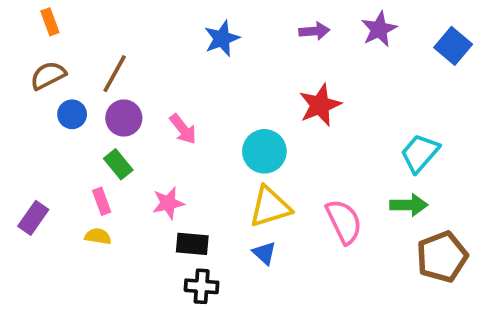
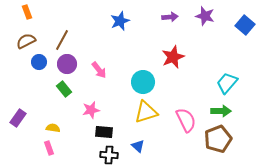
purple star: (379, 29) -> (205, 16), turned -30
pink rectangle: (102, 201) -> (49, 148), moved
blue triangle: (264, 253) -> (138, 146), moved
brown pentagon: (442, 257) -> (218, 139), moved

